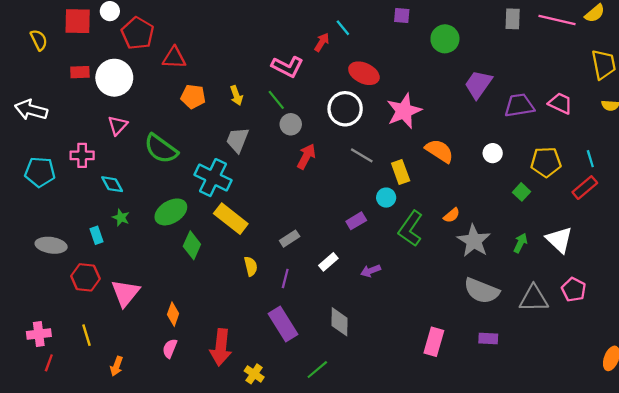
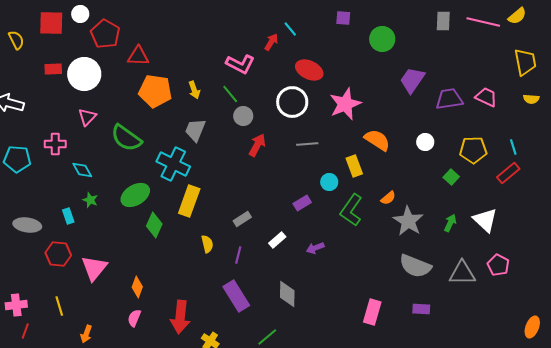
orange pentagon: (193, 97) -> (155, 91), size x1.5
gray line: (362, 155) -> (307, 144), turned -35
yellow rectangle: (401, 172) -> (354, 166), moved
yellow rectangle: (231, 219) -> (189, 201), turned 72

